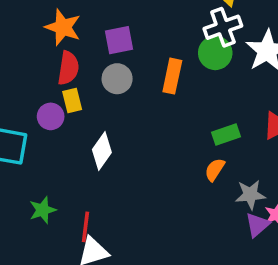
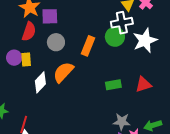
purple square: (119, 40) -> (50, 16), moved
yellow rectangle: (72, 100) -> (26, 59), moved
orange semicircle: (215, 170) -> (63, 72), moved, size x1.6

